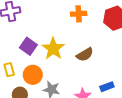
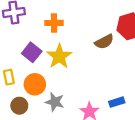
orange cross: (79, 14) -> (54, 23), moved
brown semicircle: (85, 55) -> (104, 42), moved

